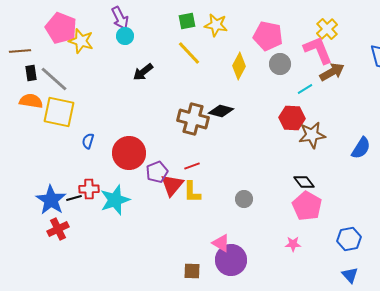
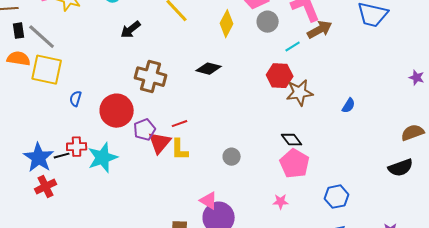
brown cross: (193, 119) -> (151, 77), moved
blue semicircle: (361, 148) -> (349, 106), size x0.7

